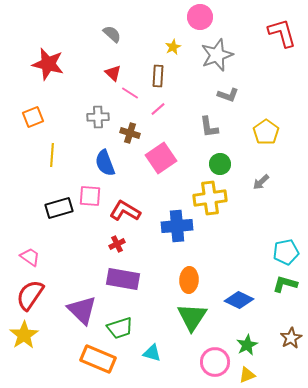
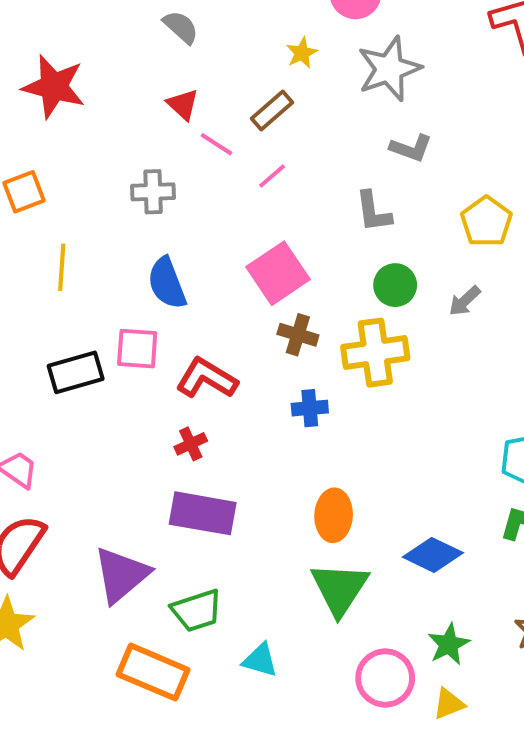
brown rectangle: (158, 76) -> (272, 110), turned 45
brown cross: (130, 133) -> (298, 335), moved
gray arrow: (261, 182) -> (465, 301), moved
blue cross: (177, 226) -> (310, 408), size x0.6
purple triangle: (82, 310) -> (121, 575), turned 36

